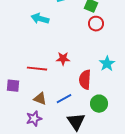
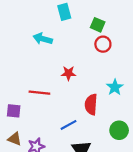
red star: (63, 59) -> (68, 73), moved
brown triangle: (40, 99) -> (15, 139), moved
green circle: (99, 104) -> (119, 130), moved

